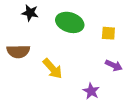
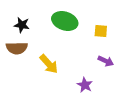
black star: (30, 13) -> (22, 25), moved

